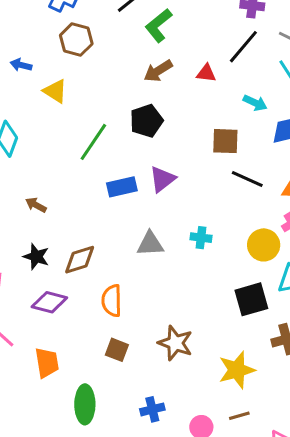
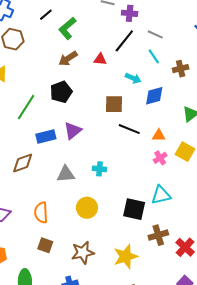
yellow circle: (264, 245) -> (87, 208), moved
brown diamond: (80, 260) -> (23, 163), moved
black square: (251, 299) -> (134, 209), turned 30
brown star: (175, 343) -> (83, 253), moved, turned -30

